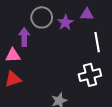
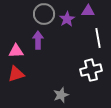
purple arrow: (24, 37) -> (38, 40), moved

